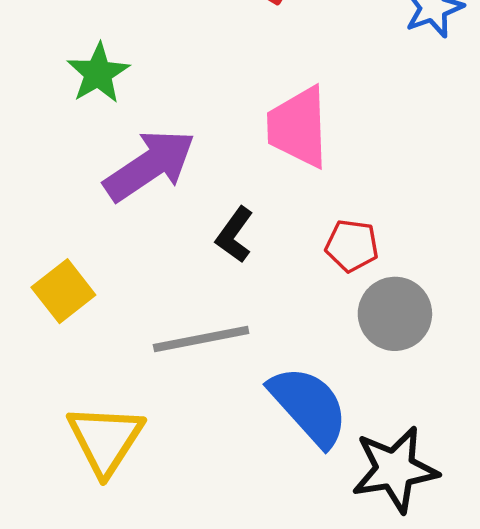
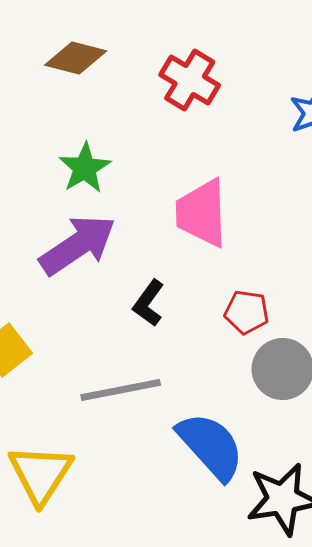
green star: (98, 73) -> (85, 168), moved

